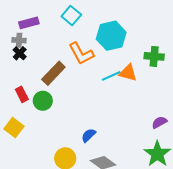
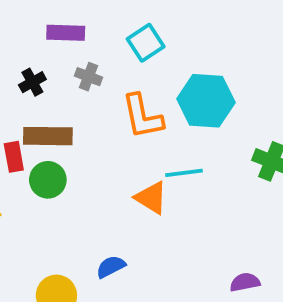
gray cross: (19, 40) -> (88, 77), moved
brown rectangle: (53, 73) -> (48, 136), moved, turned 30
orange triangle: (128, 73) -> (151, 198), moved

